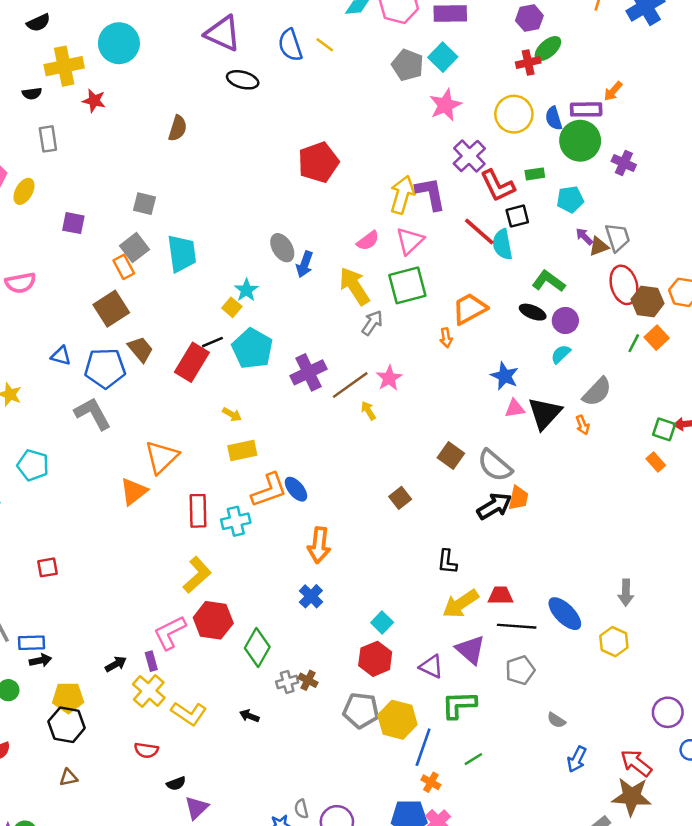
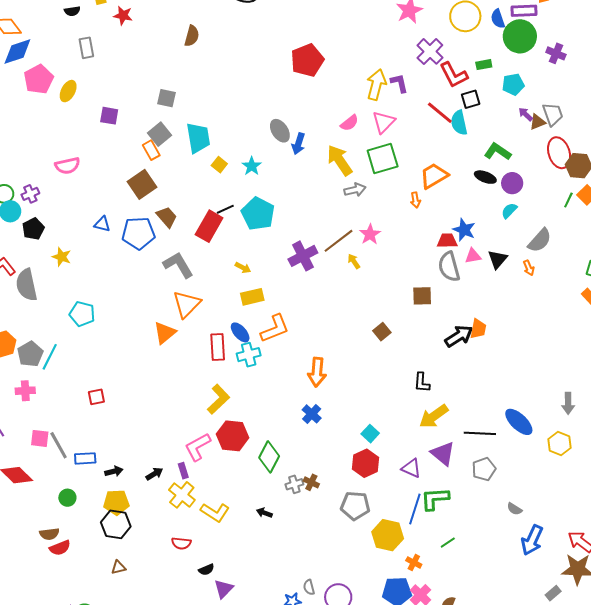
purple L-shape: (431, 194) -> (399, 83), size x0.7
yellow square: (232, 307) -> (219, 165), moved
gray arrow: (372, 323) -> (355, 190), turned 45
purple cross: (309, 372) -> (303, 256), moved
black triangle: (545, 413) -> (498, 259), size x0.7
gray L-shape: (93, 414) -> (178, 265), moved
brown square: (451, 456) -> (422, 296), turned -35
gray semicircle: (495, 465) -> (449, 267), moved, turned 36
blue ellipse: (296, 489) -> (240, 332), moved
red trapezoid: (501, 596) -> (447, 241), moved
black arrow: (40, 660) -> (114, 471), moved
yellow hexagon: (397, 720) -> (388, 535), moved
blue line: (423, 747) -> (415, 509), moved
blue arrow: (577, 759) -> (532, 540), size x1.4

